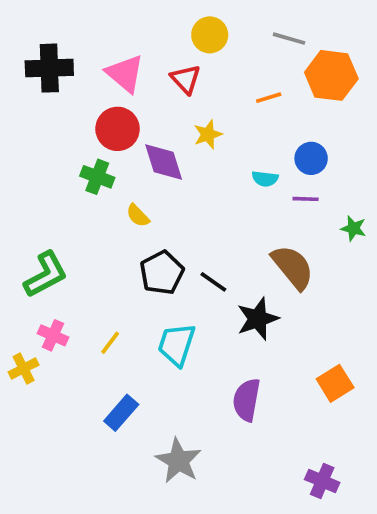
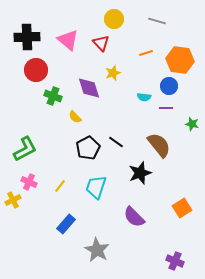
orange hexagon: (331, 75) -> (180, 60), moved
red circle: (118, 129) -> (36, 70), moved
black line: (213, 282) -> (116, 142), moved
purple semicircle: (247, 400) -> (134, 217), turned -55

